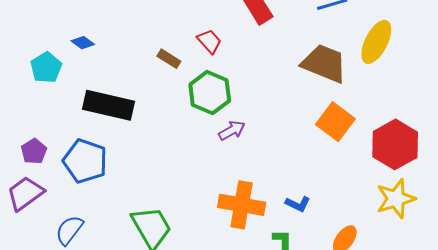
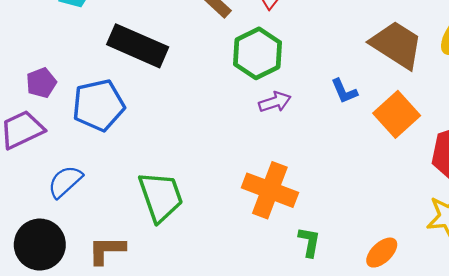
blue pentagon: (85, 161) -> (98, 105), turned 30
blue L-shape: (298, 204) -> (344, 91), moved, turned 30

